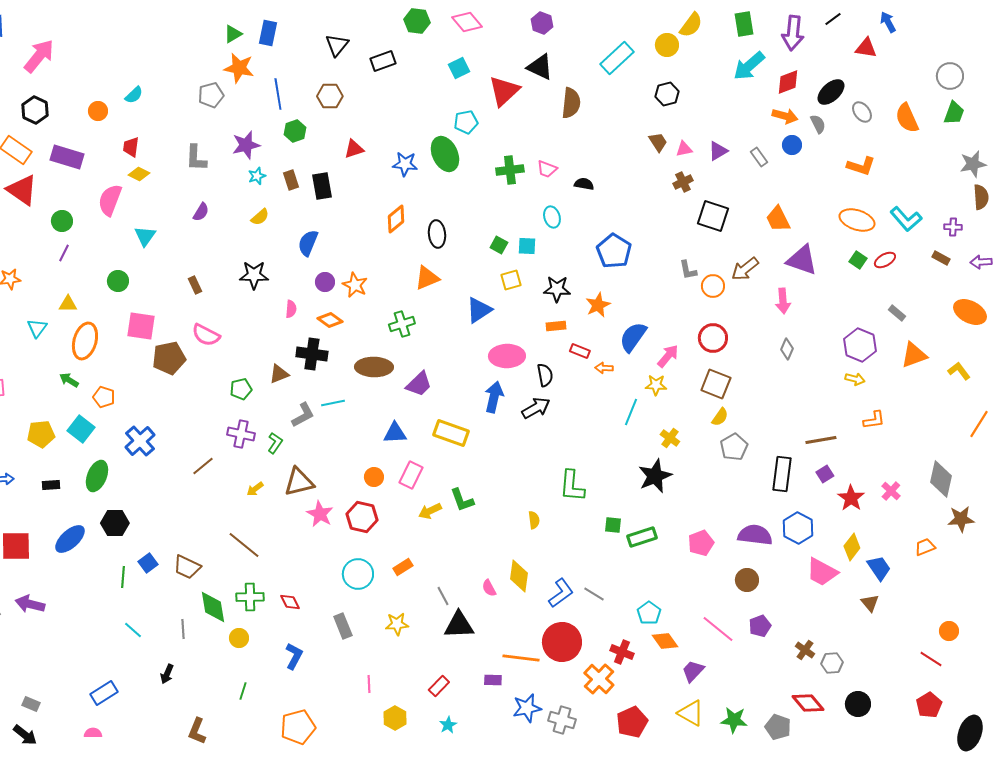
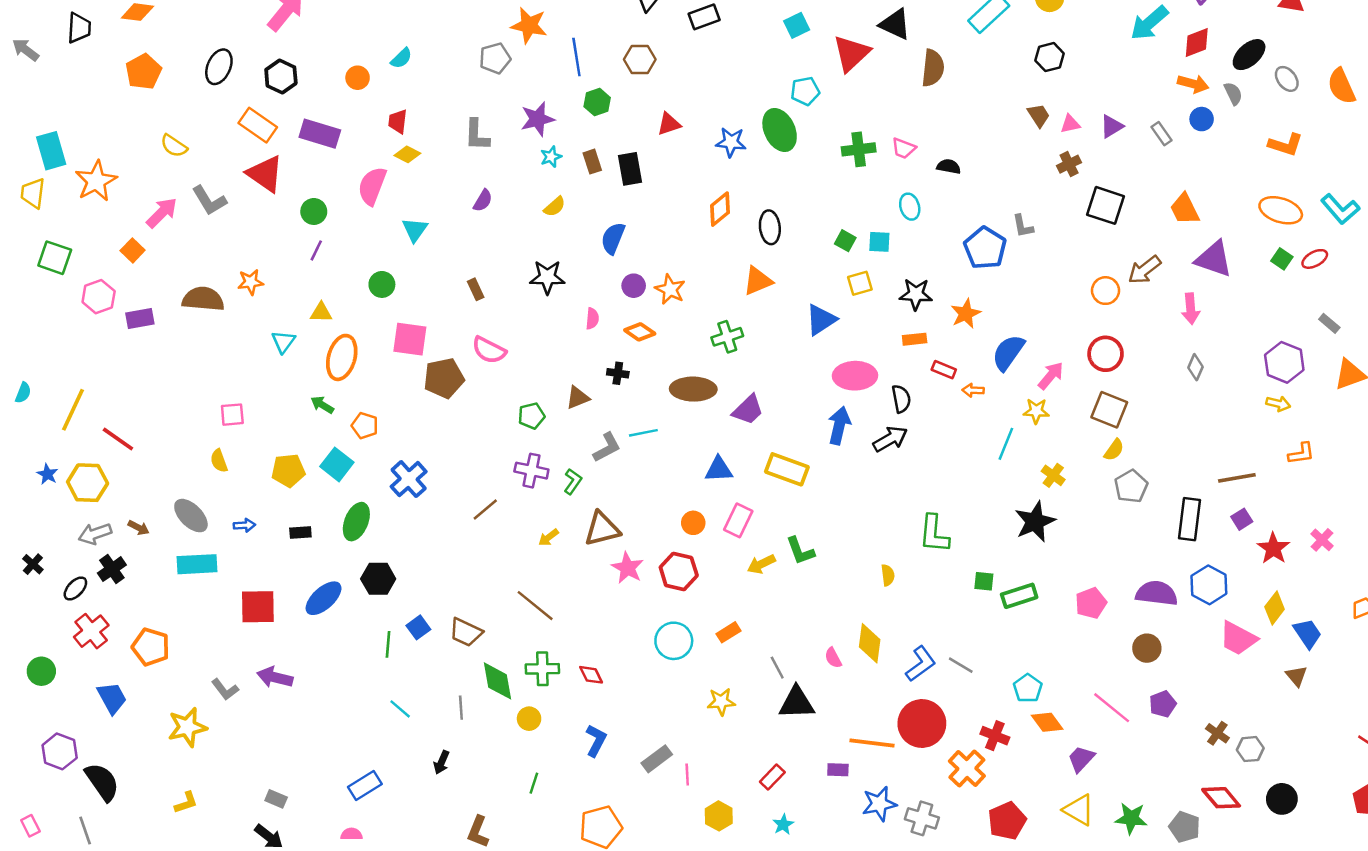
gray L-shape: (688, 270) -> (1023, 226), moved
black cross: (312, 354) -> (618, 373), size x0.6
gray rectangle: (343, 626) -> (657, 759), moved, turned 75

